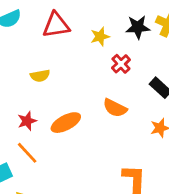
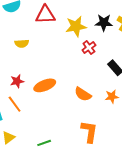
yellow star: (100, 37) -> (76, 26), size x1.5
yellow semicircle: (40, 76) -> (22, 43), moved
orange semicircle: (115, 108) -> (83, 94), moved

